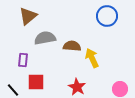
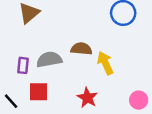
gray semicircle: (45, 38) -> (49, 59), moved

